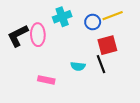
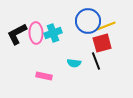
yellow line: (113, 16) -> (106, 26), moved
cyan cross: (62, 17) -> (53, 33), moved
blue circle: (93, 22) -> (88, 21), size x1.6

